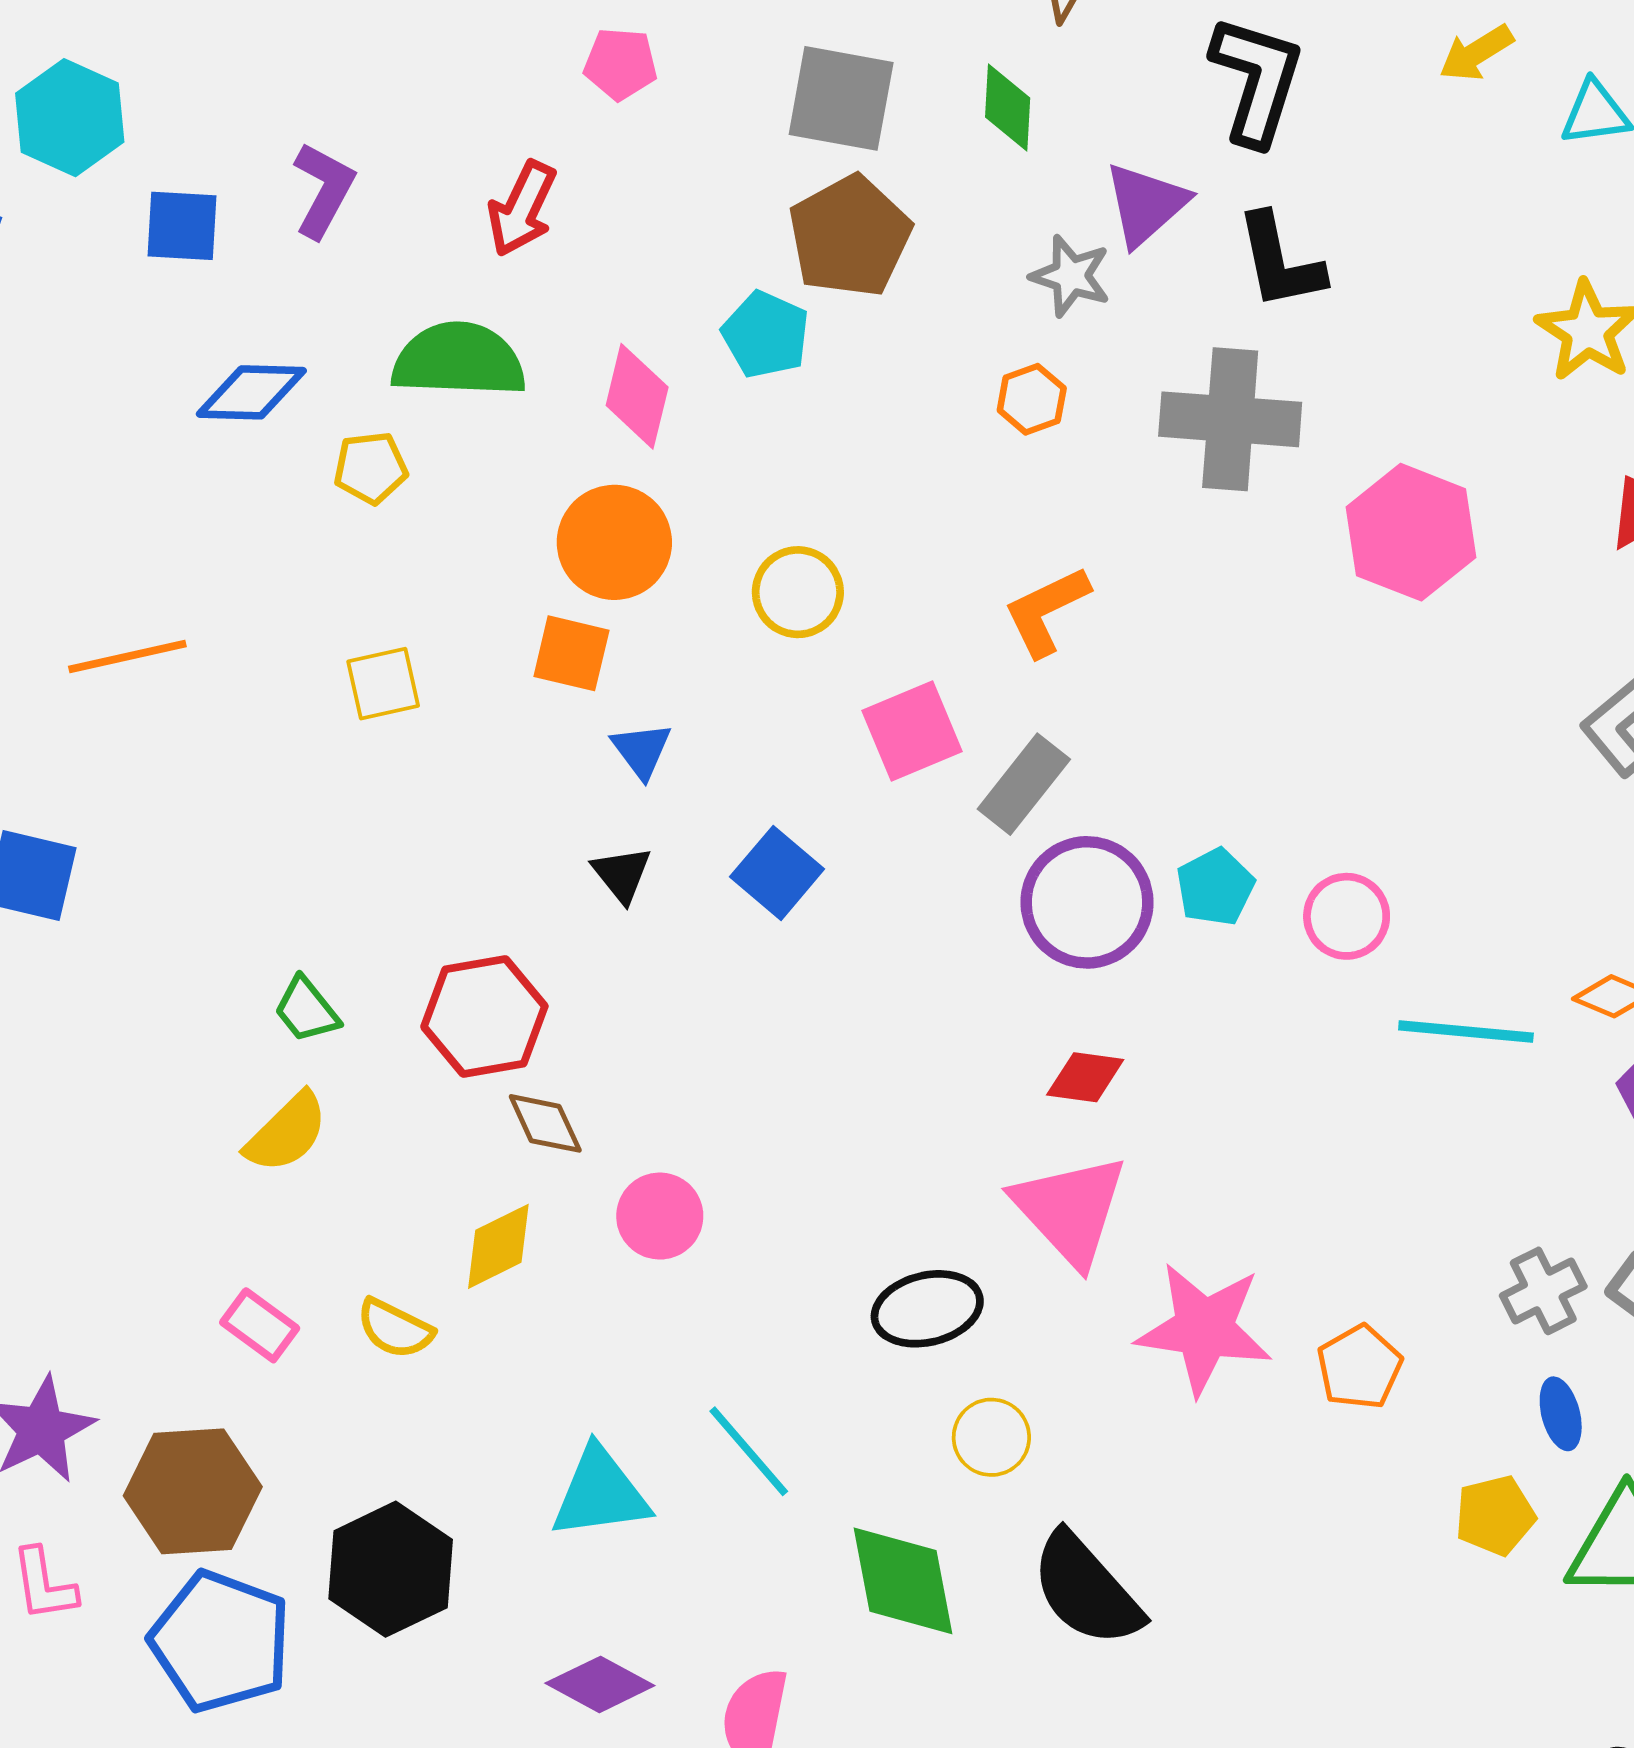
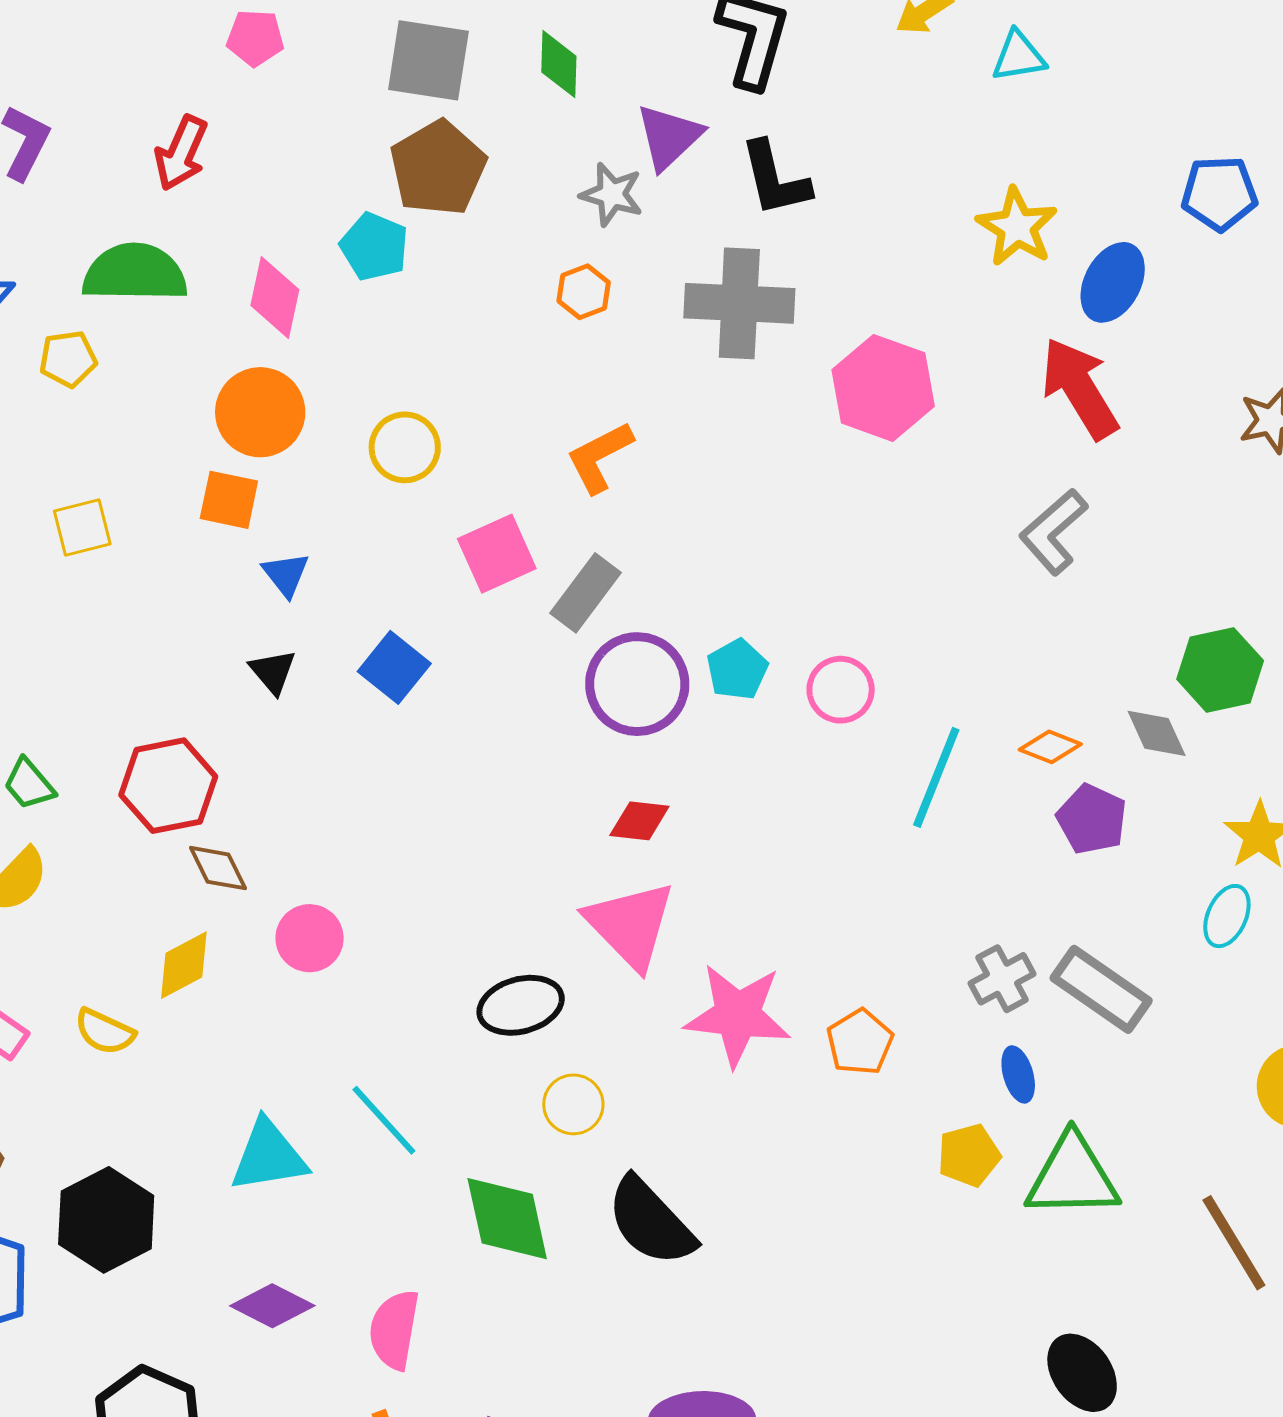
cyan line: (1466, 1032) -> (936, 777), turned -72

